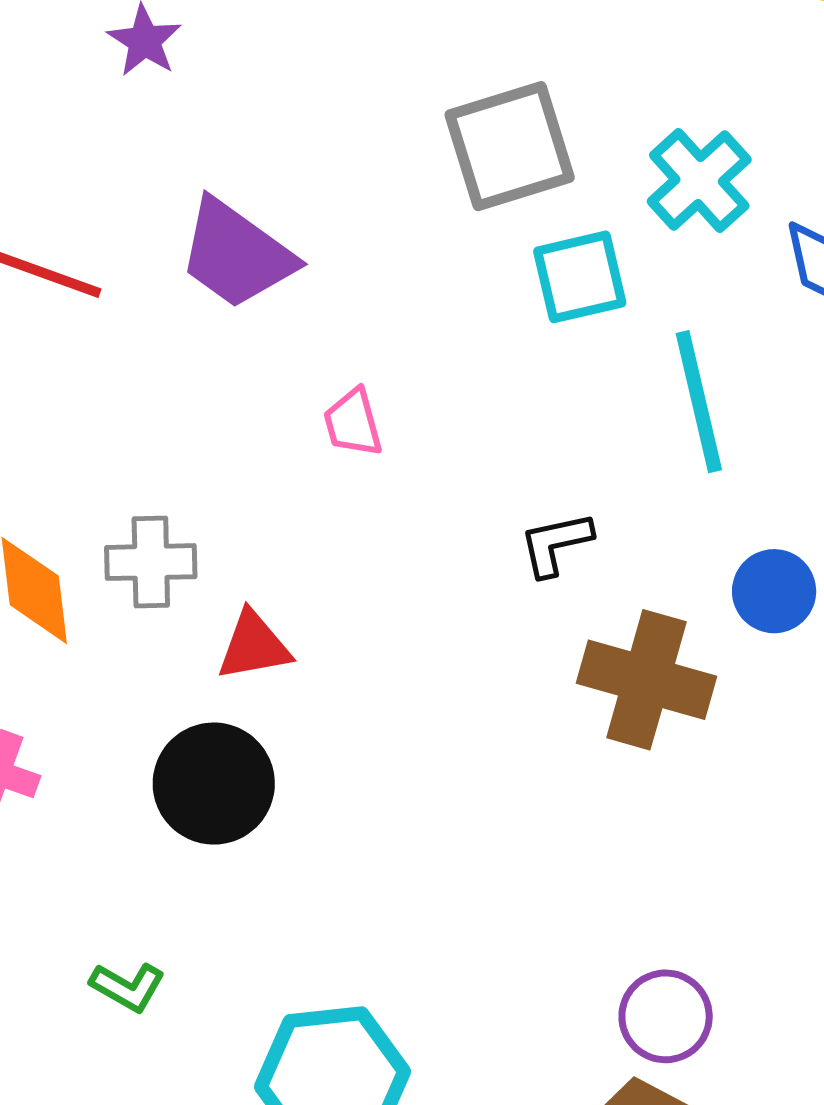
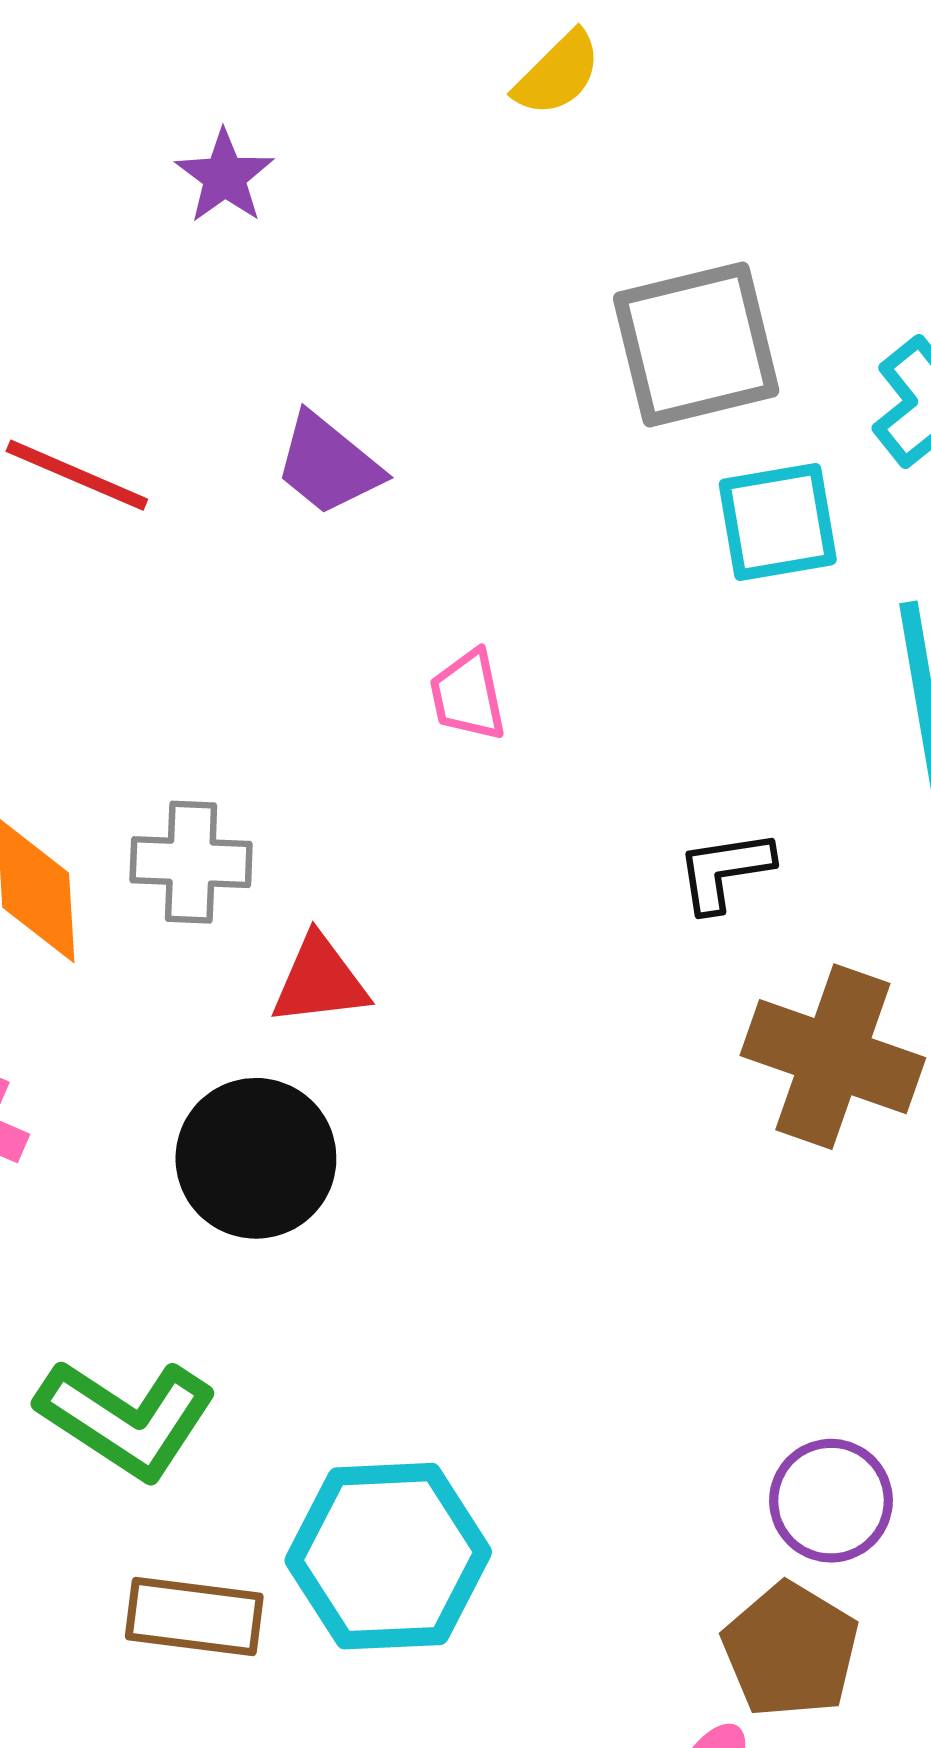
purple trapezoid: (236, 254) -> (328, 464), size x0.7
green L-shape: (128, 987) -> (127, 1419), size x1.8

